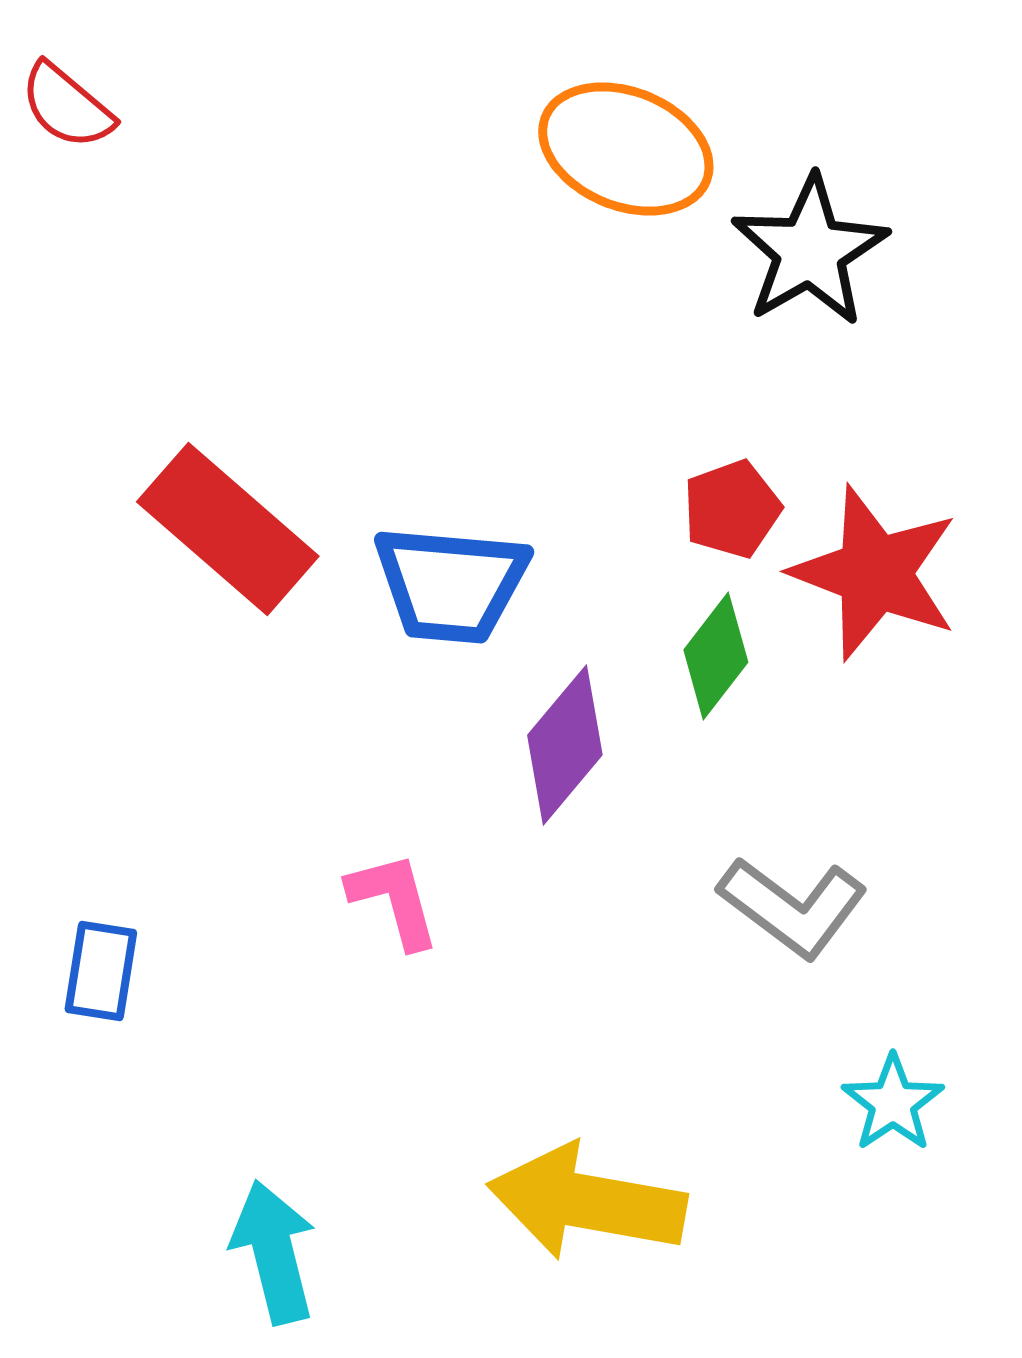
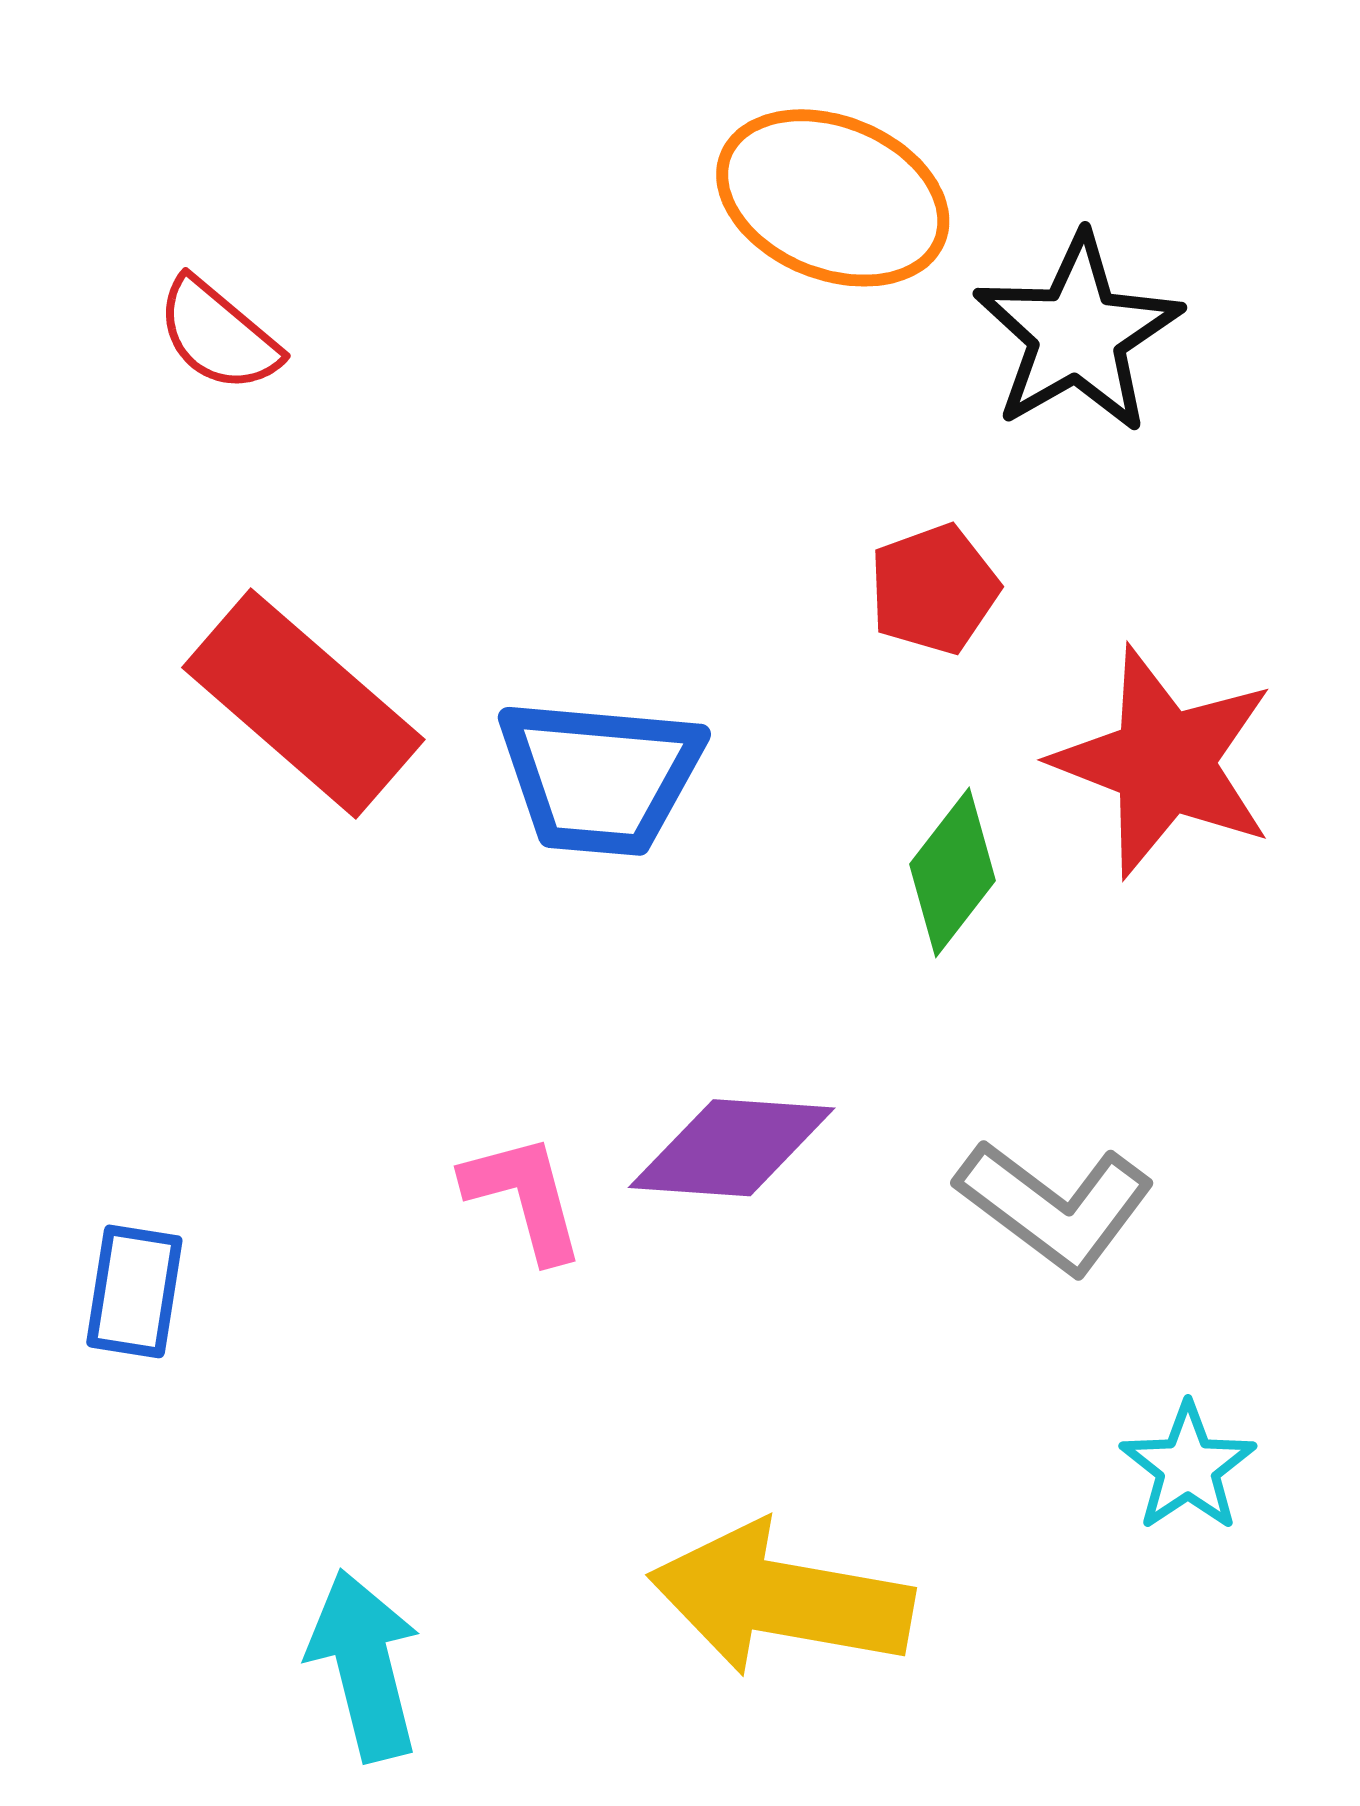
red semicircle: (67, 106) -> (218, 335), moved
red pentagon: (732, 509) -> (934, 589), moved
purple diamond: (565, 745) -> (732, 1148), moved, turned 54

